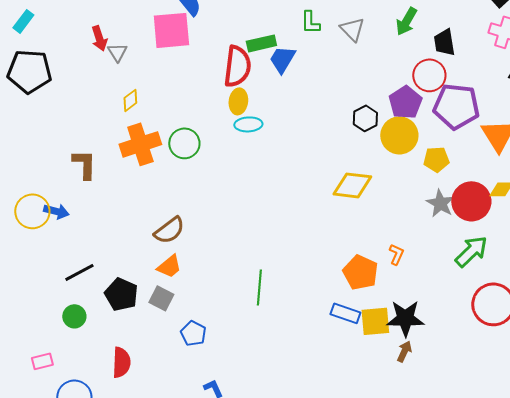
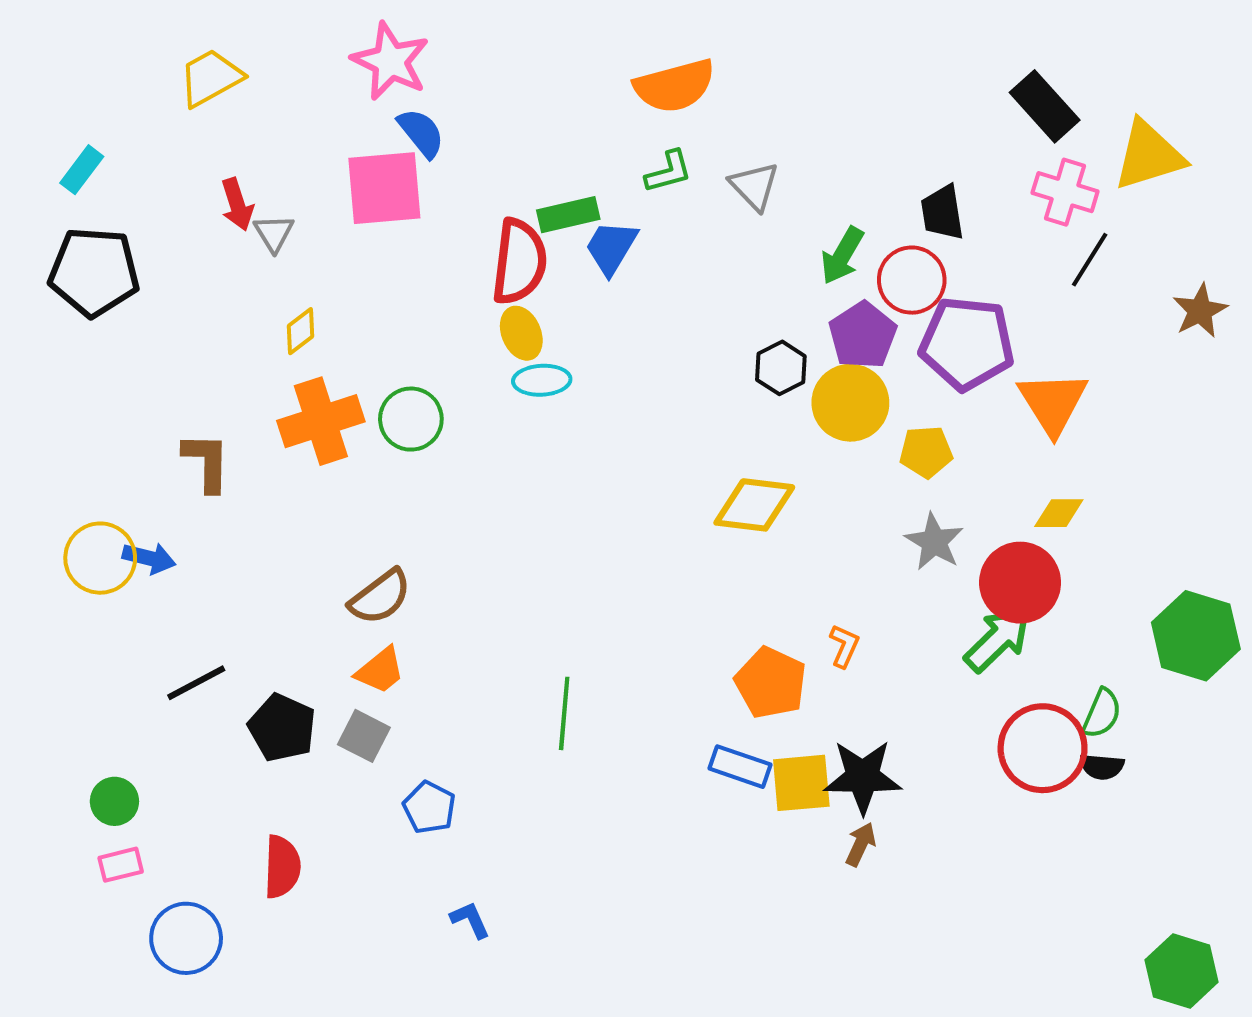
green arrow: (406, 21) -> (842, 256), moved
green L-shape: (310, 22) -> (668, 172), turned -105
yellow ellipse: (238, 101) -> (521, 333), turned -30
red circle: (471, 201) -> (1020, 583), moved
green circle: (74, 316) -> (114, 801), moved

